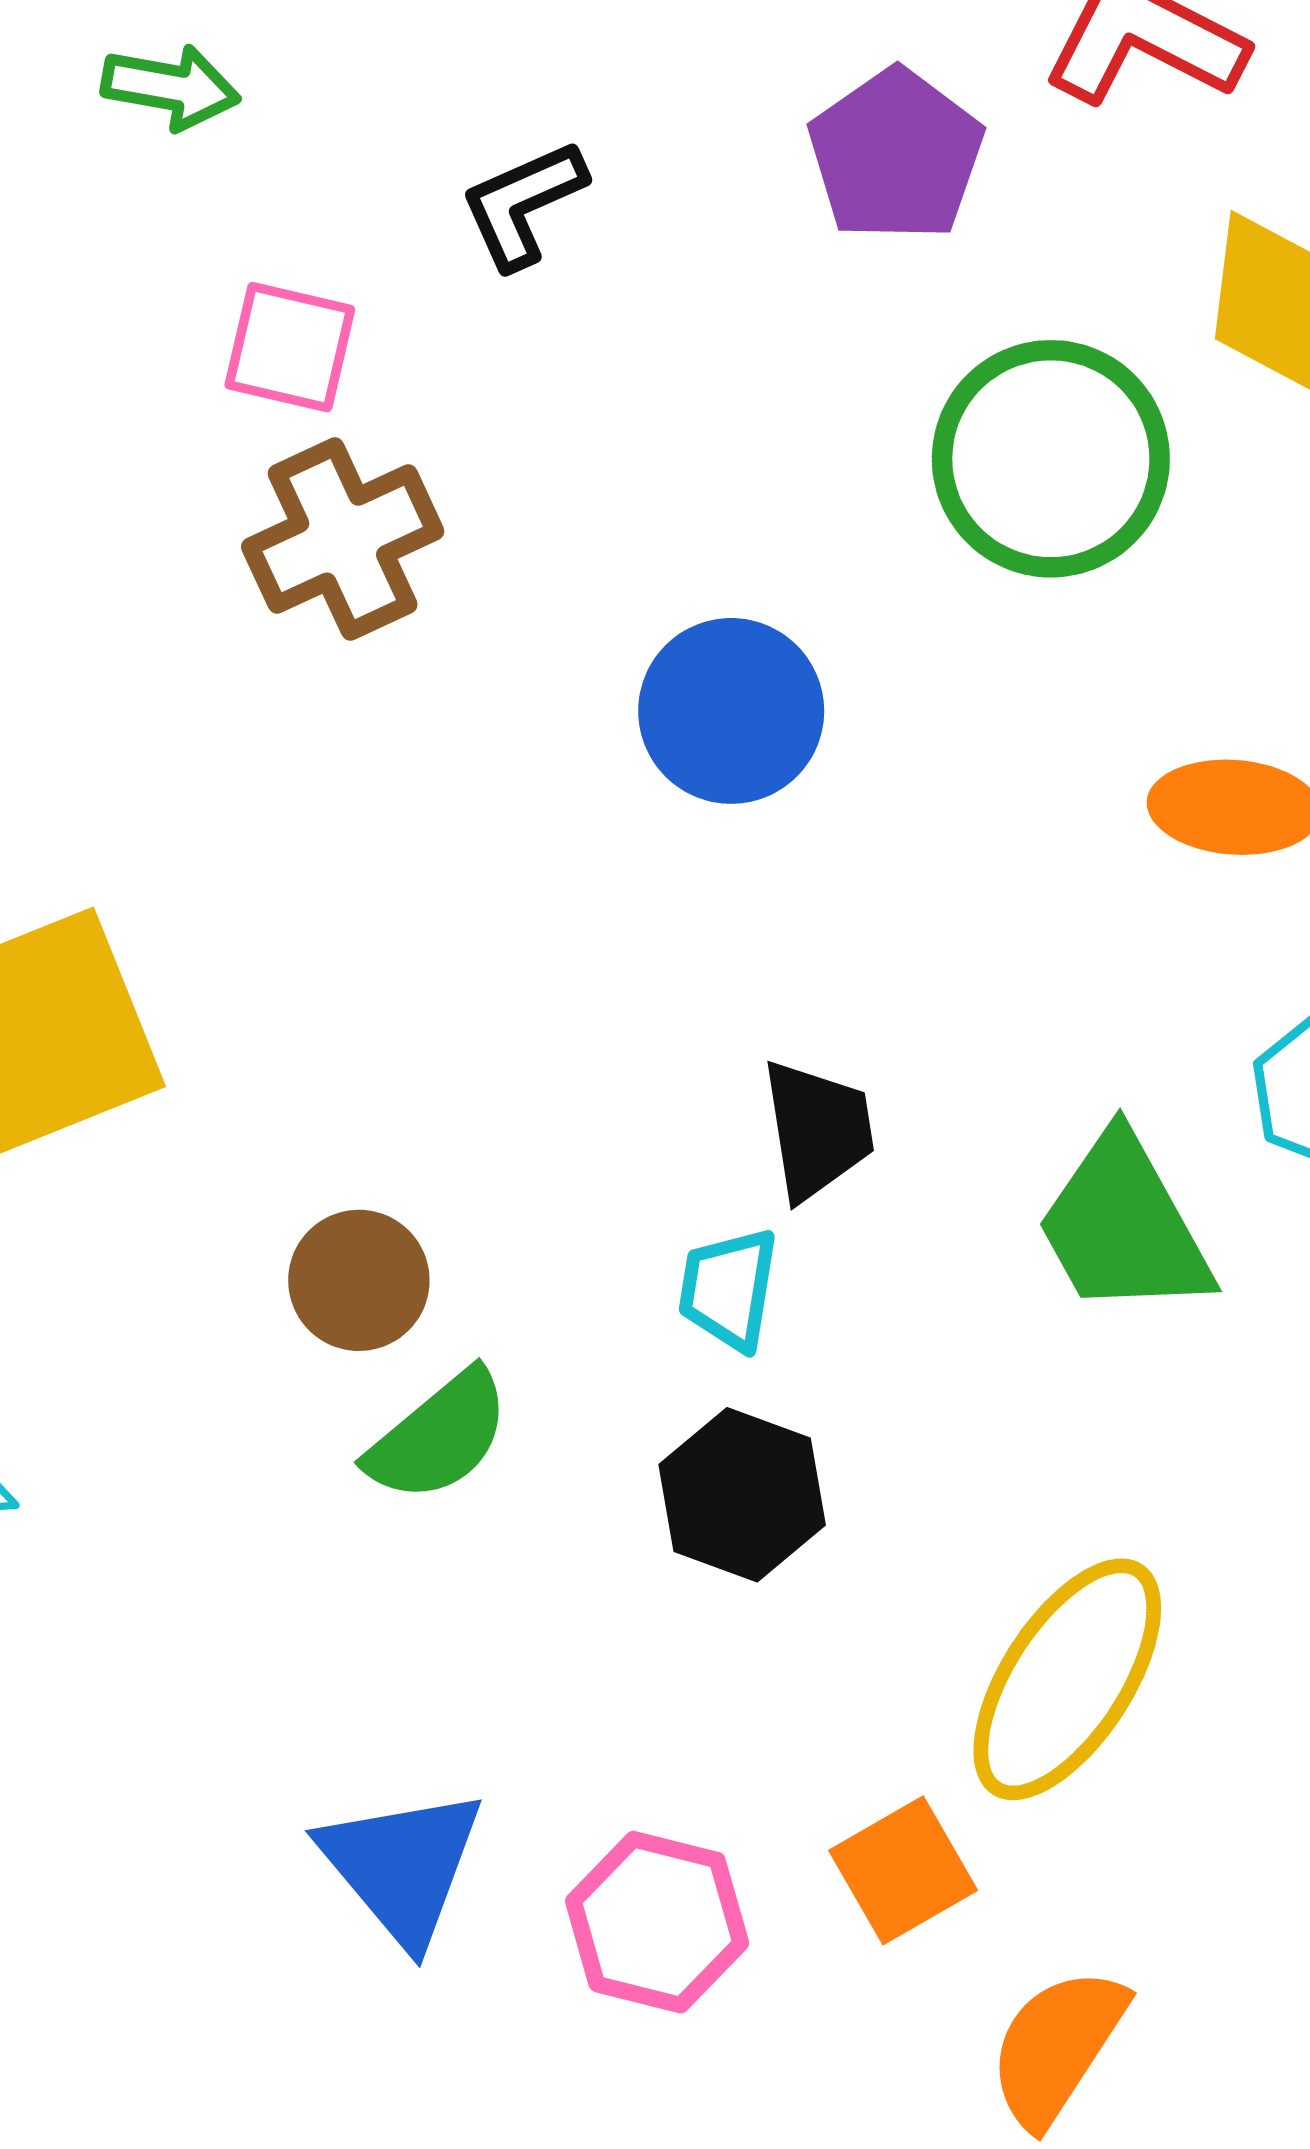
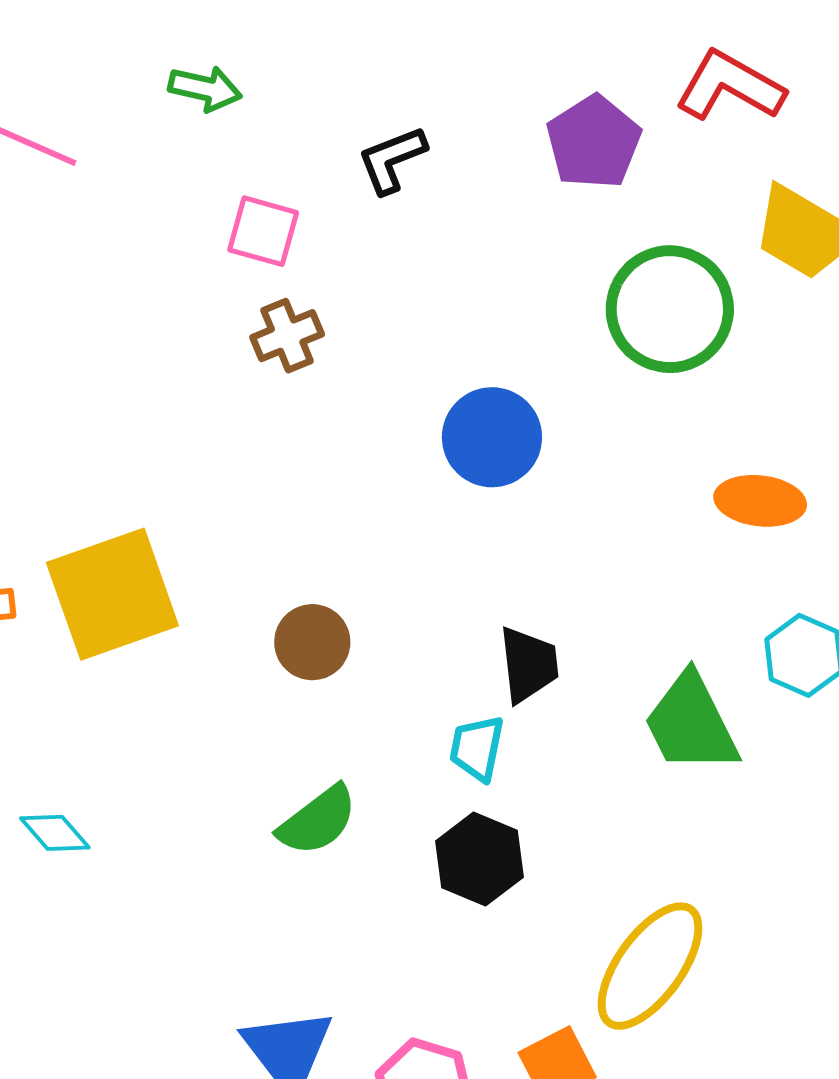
brown cross: (343, 539) -> (287, 336), size x0.7
brown circle: (359, 1280) -> (312, 642), moved

